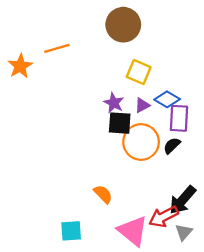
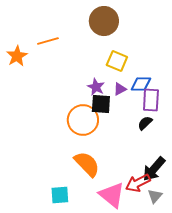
blue diamond: (167, 99) -> (141, 84), turned -30
orange circle: (141, 142) -> (83, 120), moved
orange semicircle: (103, 194) -> (87, 164), size x1.6

